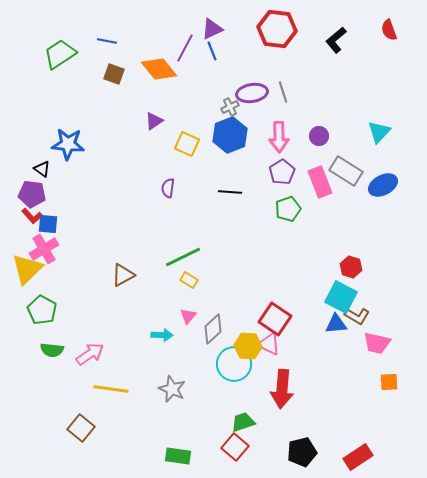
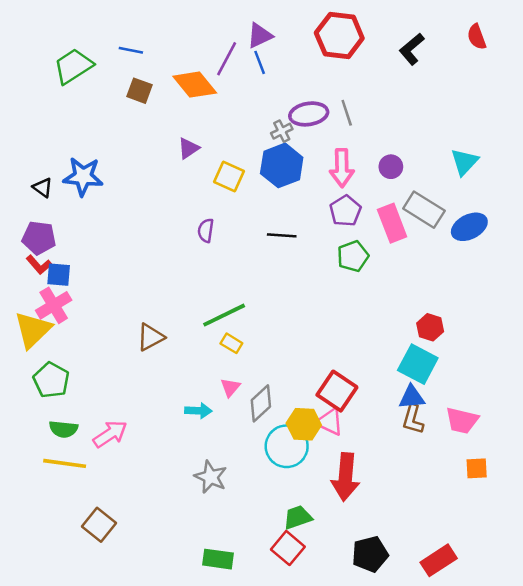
black triangle: (42, 169) -> (43, 188), moved
brown L-shape: (357, 316) -> (413, 419), moved, turned 75
yellow line: (111, 389) -> (65, 463), moved

